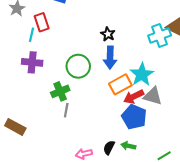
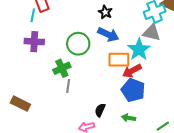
blue arrow: (110, 58) -> (108, 35), turned -65
orange rectangle: (120, 84) -> (119, 60), turned 30
gray triangle: (153, 96) -> (152, 33), moved
black semicircle: (109, 148) -> (100, 110), moved

